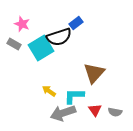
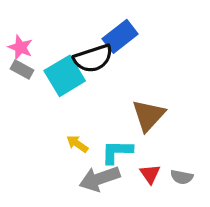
blue rectangle: (76, 23) -> (120, 36), size x1.5
pink star: (22, 24) -> (20, 47), moved

